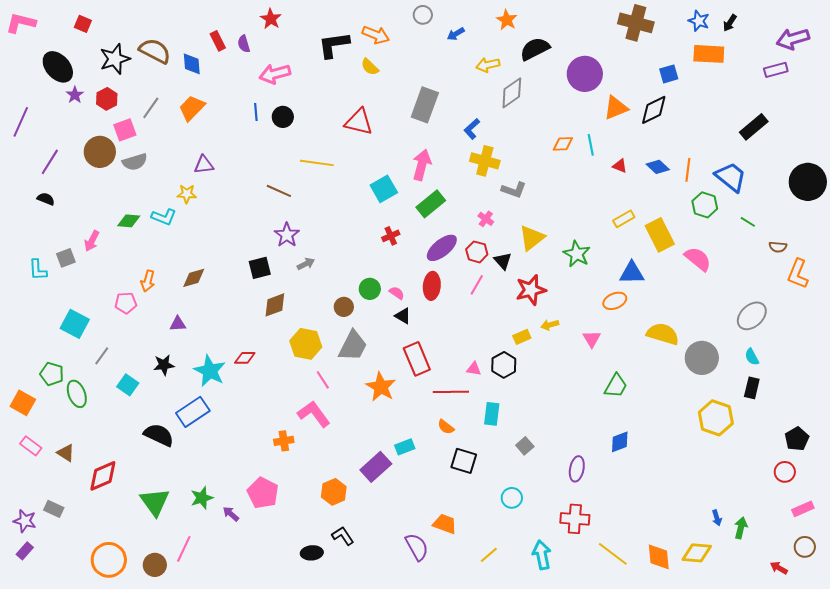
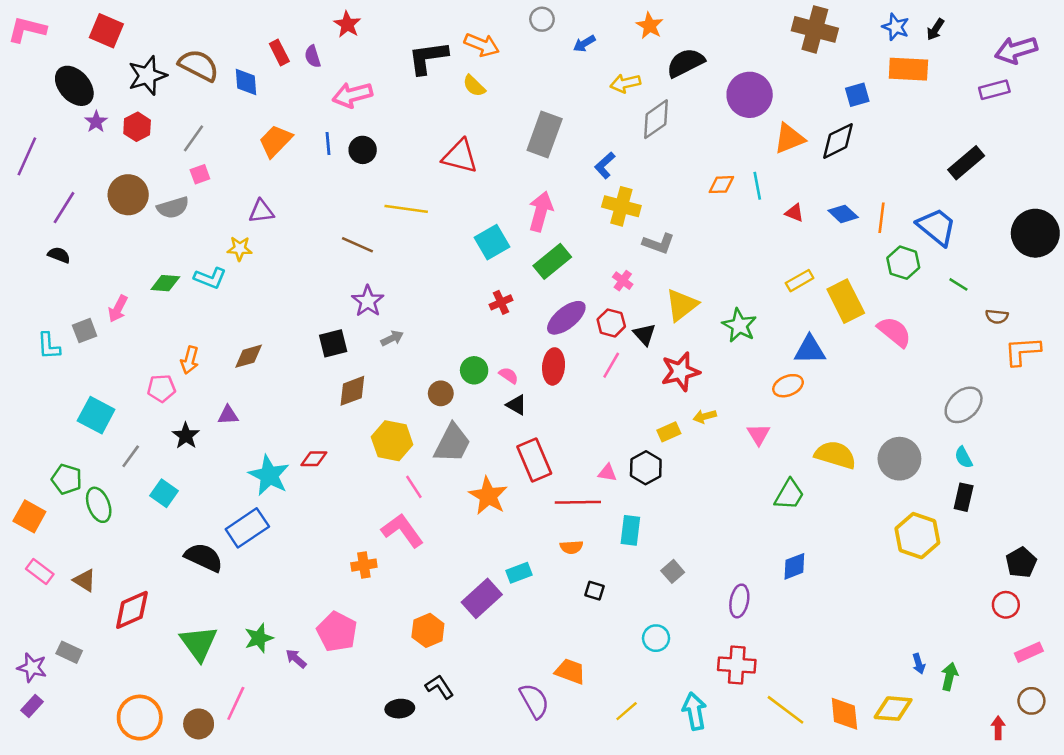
red square: (83, 24) -> (106, 31), size x1.5
orange trapezoid: (192, 108) -> (275, 141), moved
pink square: (125, 130) -> (200, 174), moved, size x0.7
orange L-shape: (798, 274) -> (1022, 351), turned 64
yellow semicircle: (663, 334) -> (835, 455), moved
black star: (164, 365) -> (186, 436), moved, turned -30
orange semicircle: (446, 427) -> (571, 547), turned -42
black square: (464, 461) -> (595, 591), size x0.6
red arrow: (779, 568) -> (998, 728), turned 60

